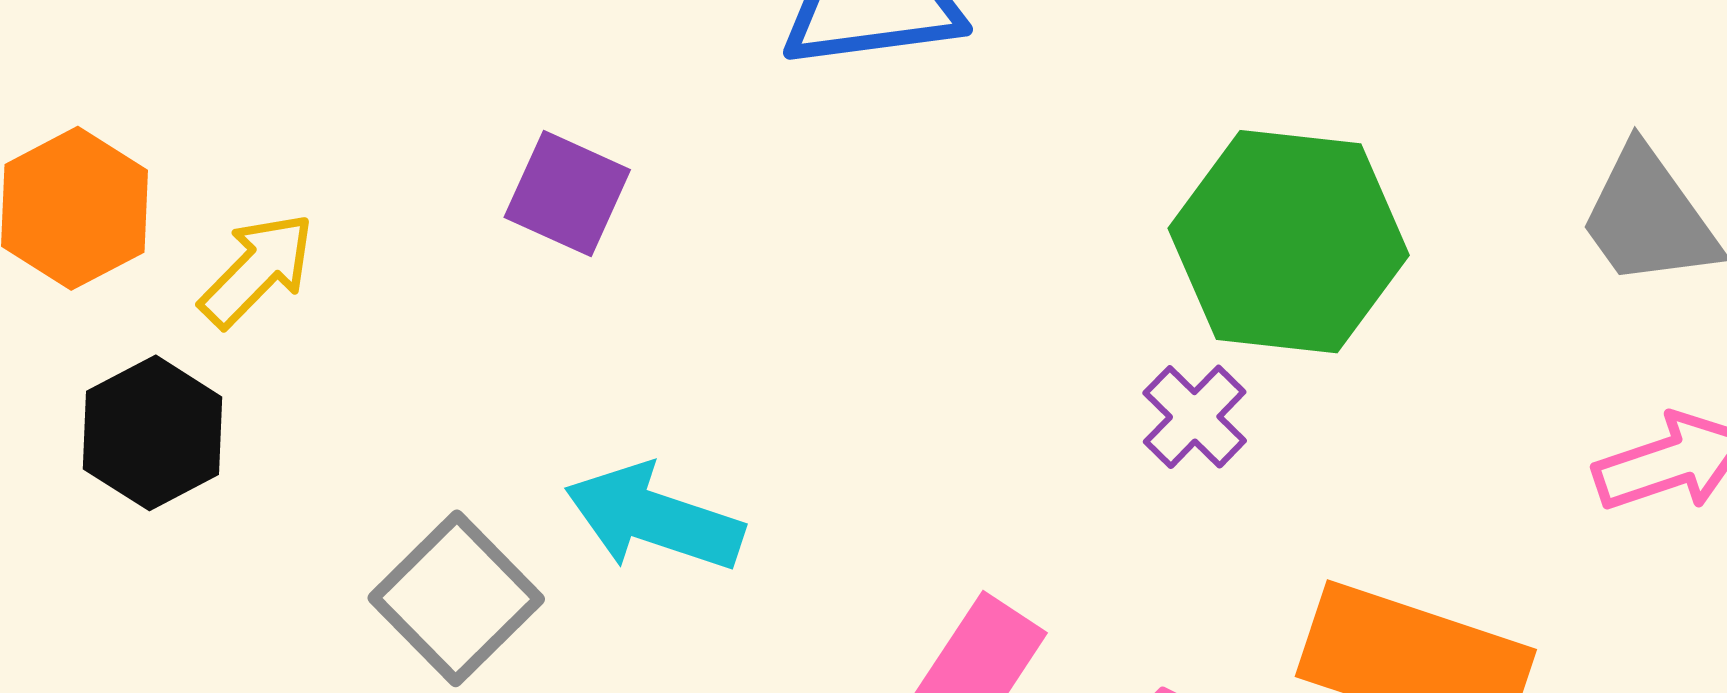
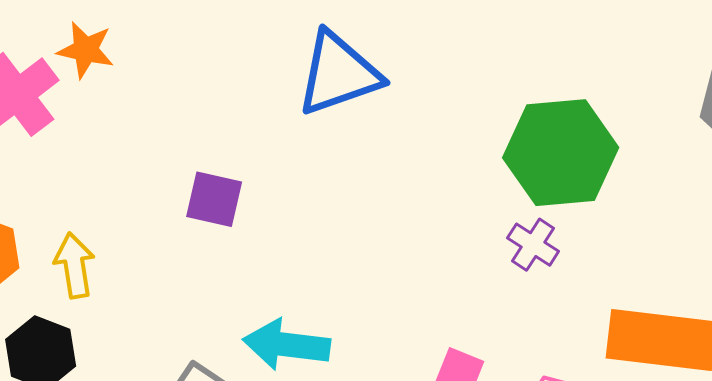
yellow arrow: (257, 270) -> (74, 265), turned -42

